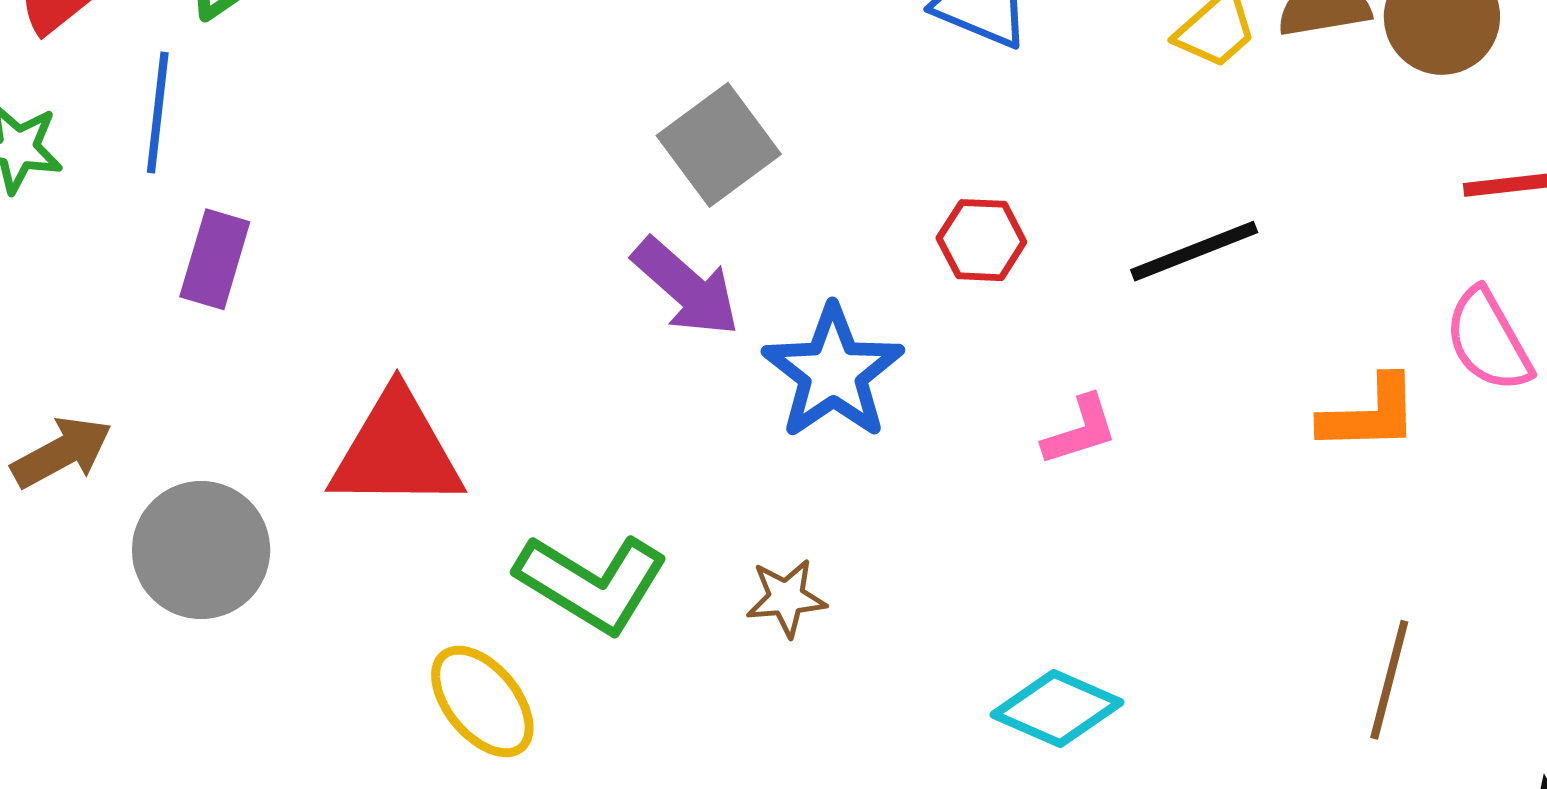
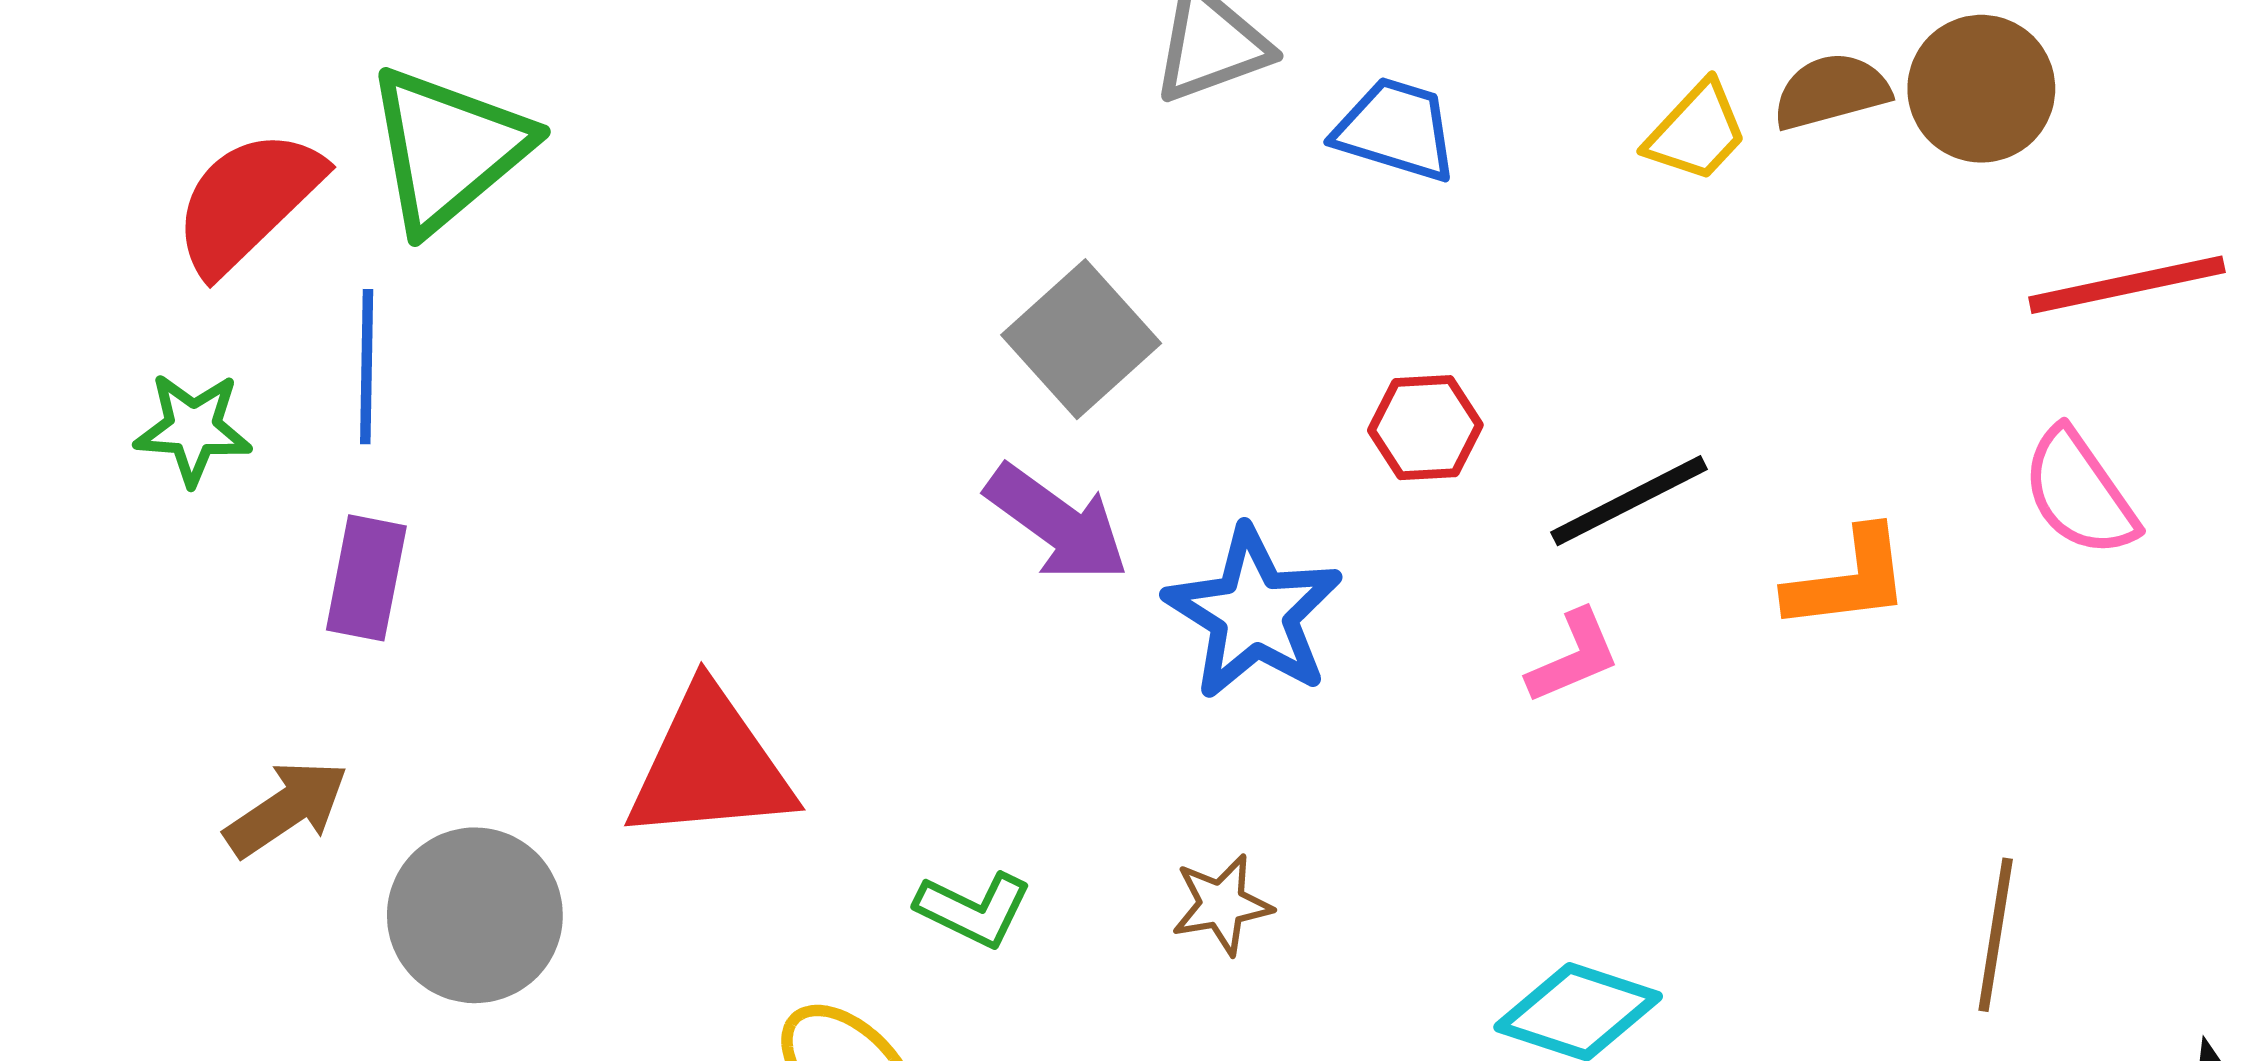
black line: (1194, 251) -> (1629, 501), moved
purple rectangle: (215, 259) -> (366, 578), moved
orange L-shape: (1370, 414) -> (1848, 580), moved
green L-shape: (592, 583) -> (974, 909), size x0.6

